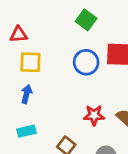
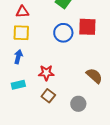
red triangle: (19, 34) -> (22, 12), moved
red star: (94, 115) -> (46, 73), moved

